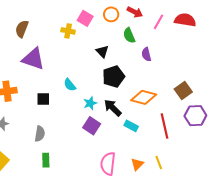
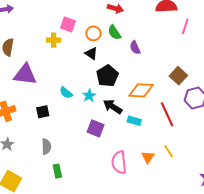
orange circle: (111, 14) -> (93, 33), moved
pink line: (159, 22) -> (185, 26), moved
cyan star: (90, 103) -> (89, 96), moved

